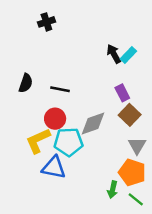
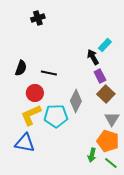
black arrow: (114, 54) -> (93, 57), moved
red circle: (55, 119) -> (35, 93), moved
gray diamond: (93, 124) -> (76, 101), turned -45
blue triangle: (54, 168) -> (25, 143), moved

